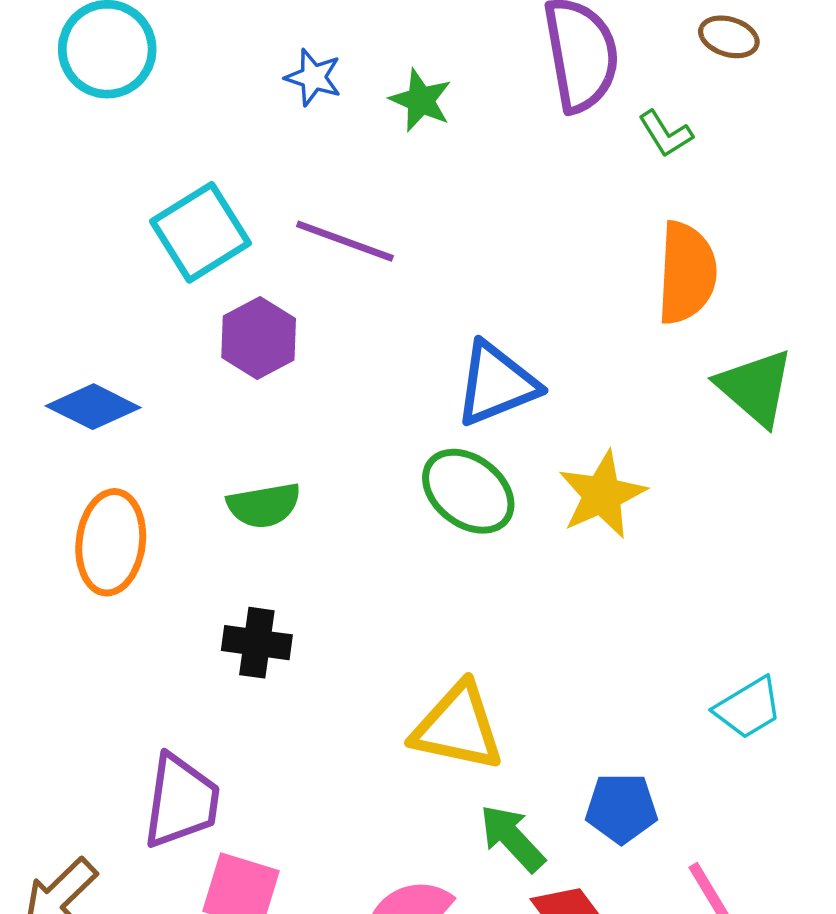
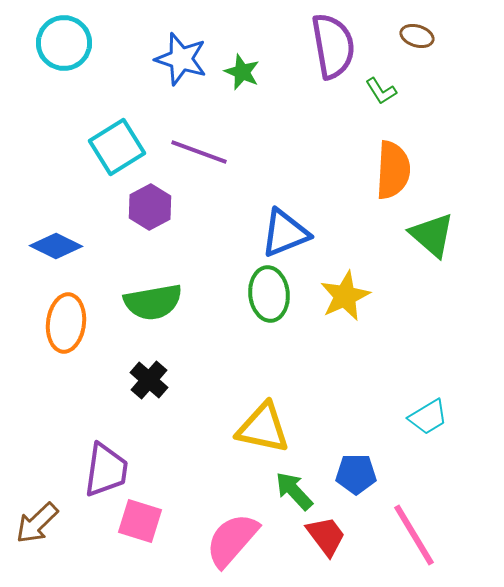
blue star: (313, 77) -> (181, 59), size x1.6
green ellipse: (468, 491) -> (269, 294), turned 46
green semicircle: (264, 505) -> (153, 302), size x1.4
black cross: (257, 643) -> (149, 380), turned 33

